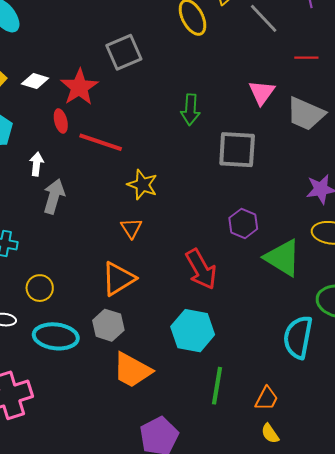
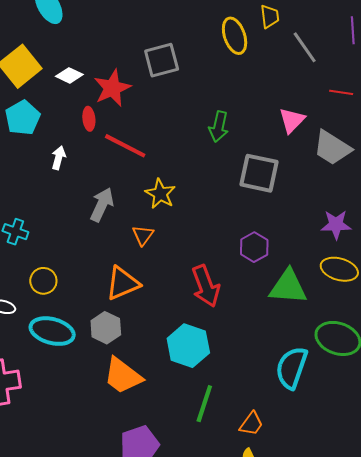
gray arrow: (54, 196) -> (102, 205), moved
green triangle: (283, 258) -> (288, 287), turned -36

